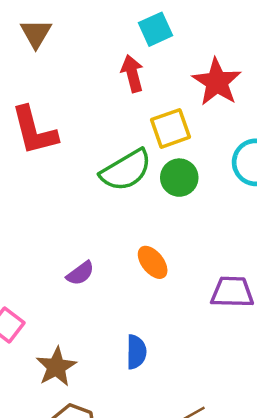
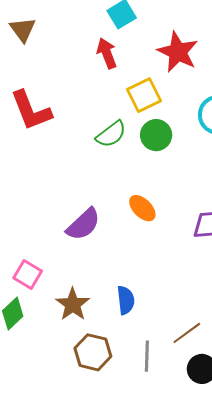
green semicircle: (126, 170) -> (111, 134), size x0.7
purple semicircle: (80, 273) -> (83, 224), size x1.5
blue semicircle: (136, 352) -> (126, 300), moved

